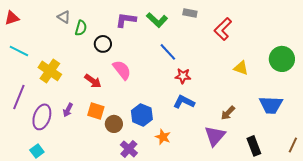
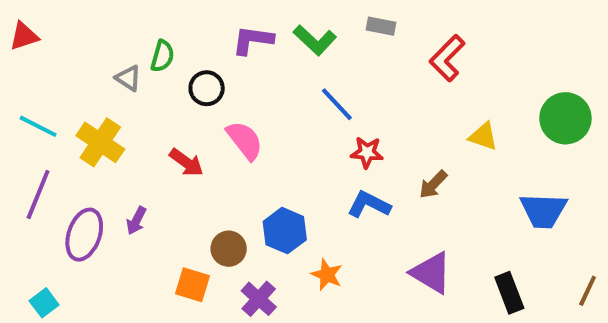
gray triangle: (64, 17) -> (128, 78), moved
cyan line: (19, 51) -> (38, 126), moved
orange square: (96, 111) -> (193, 285), moved
brown arrow: (228, 113) -> (433, 184), moved
purple triangle: (215, 136) -> (431, 273), turned -40
cyan square: (37, 151) -> (44, 303), moved

